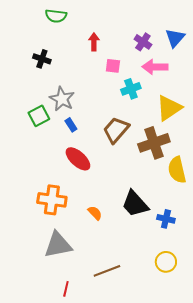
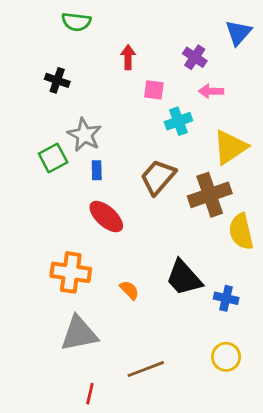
blue triangle: (175, 38) -> (238, 33), moved
pink arrow: (155, 67) -> (211, 91), size x0.7
blue rectangle: (71, 125) -> (97, 170), turned 32

